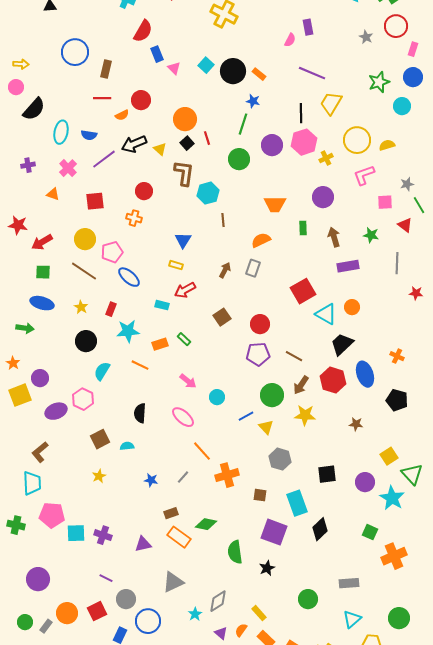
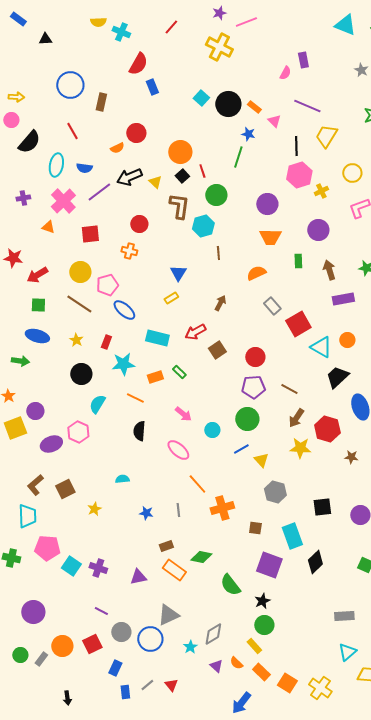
pink triangle: (174, 68) -> (274, 121), moved
red line: (102, 98) -> (72, 131), moved, turned 60
yellow circle: (357, 140) -> (352, 173), size x0.7
purple circle: (272, 145) -> (267, 204), moved
green circle: (239, 159) -> (216, 195), moved
pink cross: (68, 168) -> (63, 201), size x1.4
yellow rectangle: (176, 265) -> (171, 298), turned -48
gray rectangle: (253, 268) -> (272, 306), moved, turned -60
red arrow: (185, 290) -> (195, 332), moved
cyan rectangle: (162, 305) -> (157, 338), size x1.6
red hexagon: (333, 380) -> (327, 429), moved
green circle: (272, 395) -> (247, 419), moved
black semicircle: (140, 413) -> (139, 431), moved
brown square: (100, 439) -> (65, 489), moved
gray line: (183, 477) -> (178, 510), turned -48
cyan square: (76, 533) -> (71, 566), turned 36
green semicircle: (235, 552) -> (230, 585), turned -30
green circle: (308, 599) -> (264, 625), moved
blue circle: (148, 621) -> (150, 639), moved
orange semicircle: (241, 630) -> (236, 663), turned -80

